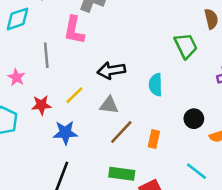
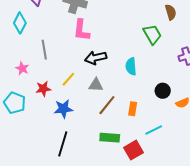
cyan diamond: (17, 19) -> (20, 23), turned -40
pink L-shape: (74, 30) -> (81, 30), moved
cyan line: (196, 171) -> (154, 130), moved, turned -60

